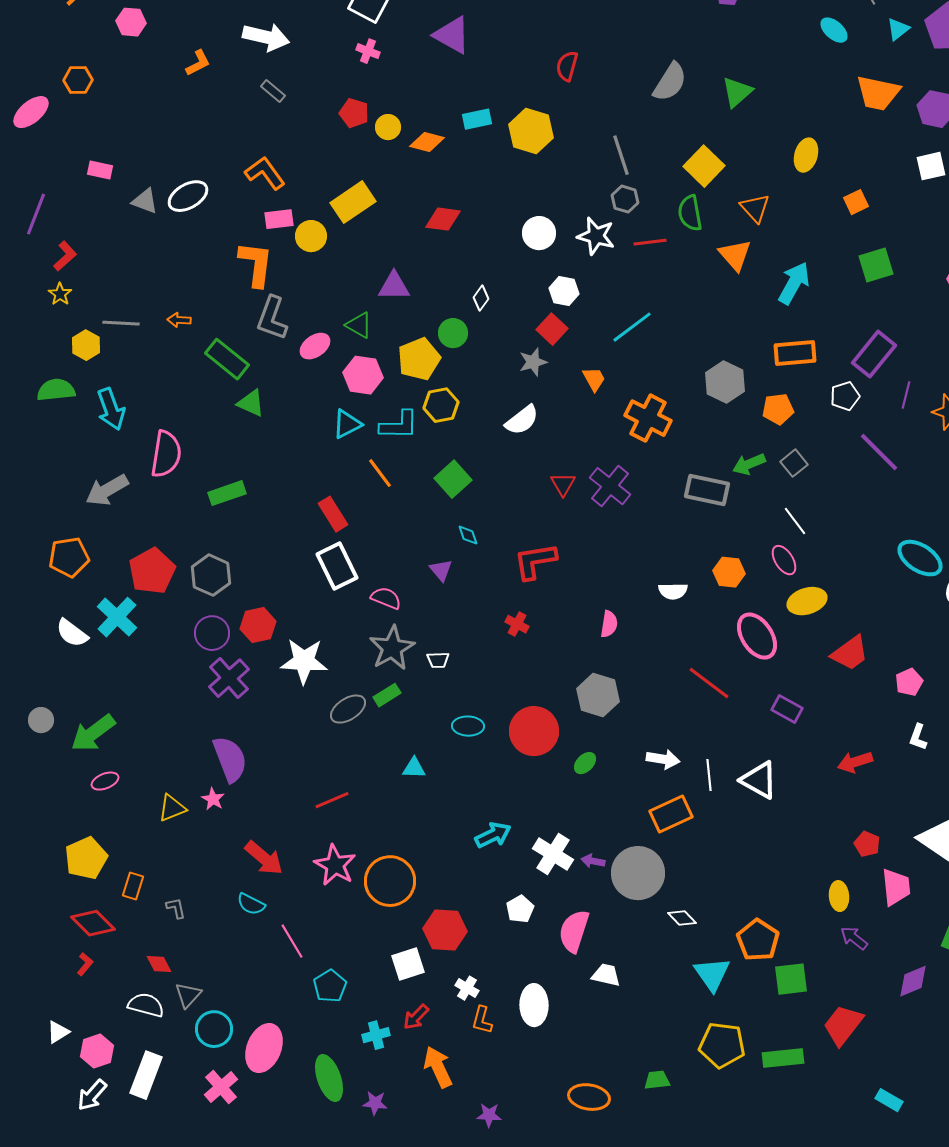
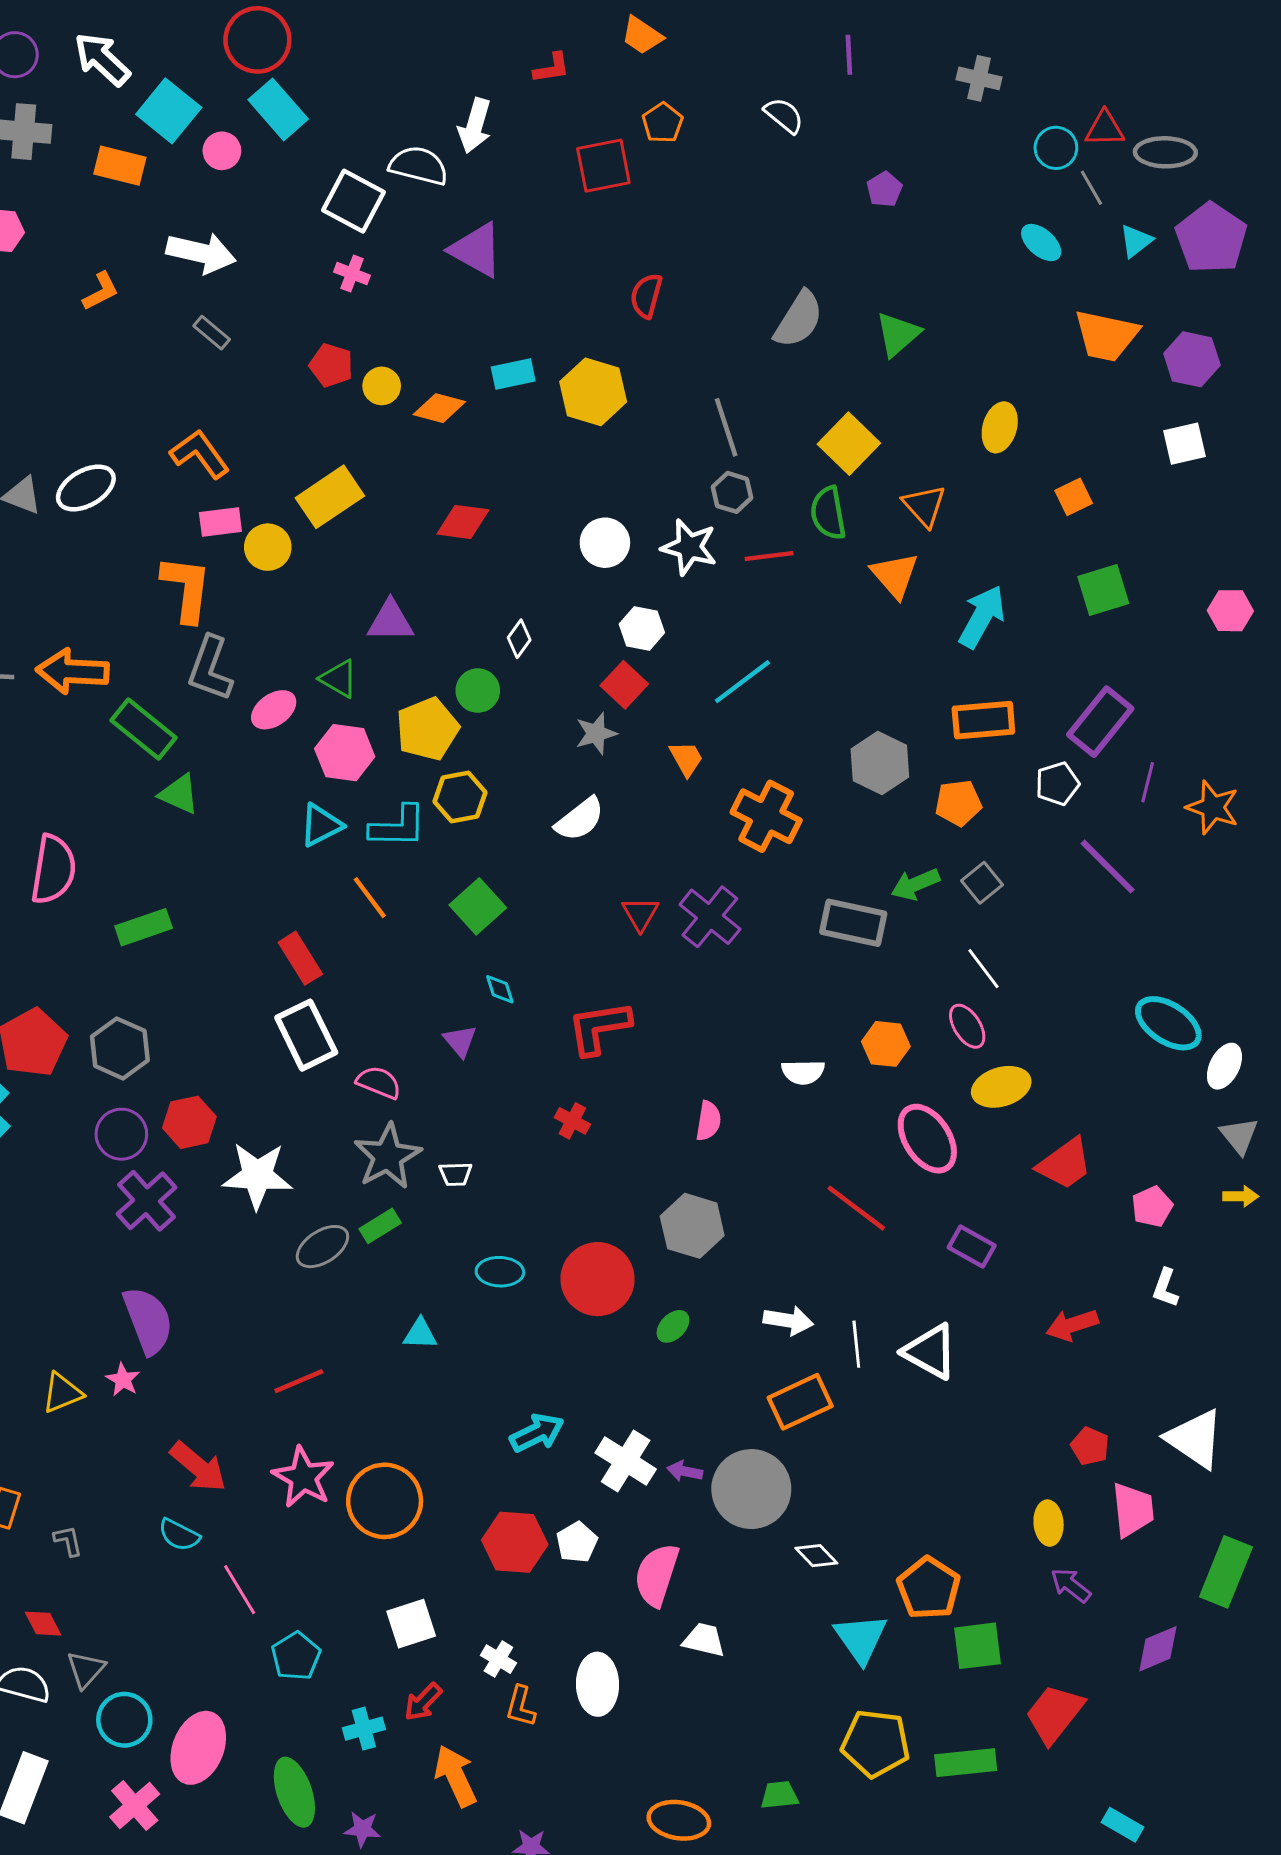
orange arrow: (179, 320) -> (73, 671), size x2.0
red hexagon: (445, 930) -> (515, 1542), moved

